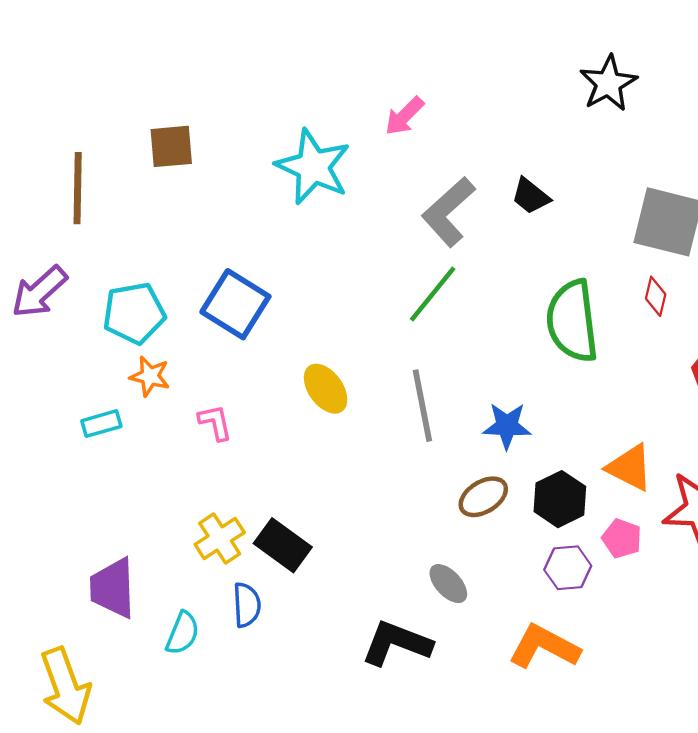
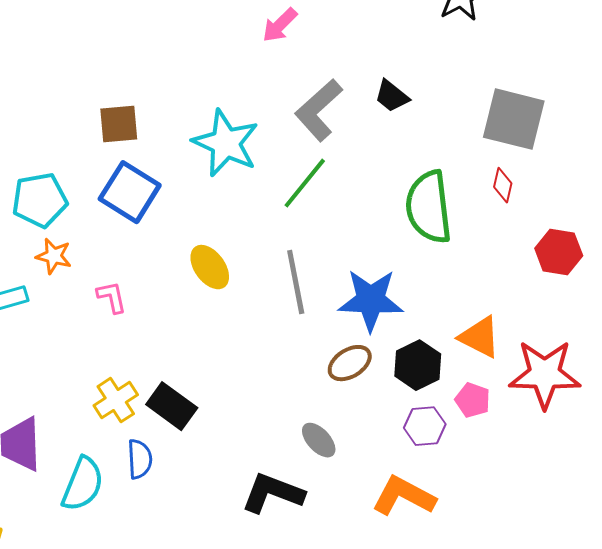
brown square: (171, 146) -> (119, 124), moved
cyan star: (313, 167) -> (226, 143), moved
blue star: (507, 426) -> (371, 300), size x1.5
cyan semicircle: (182, 633) -> (83, 484), size x1.4

